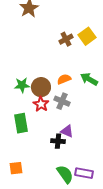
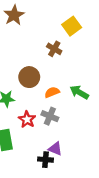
yellow square: (87, 36) -> (72, 26), moved
brown cross: (66, 39) -> (54, 49), turned -32
brown circle: (41, 87) -> (29, 77), moved

